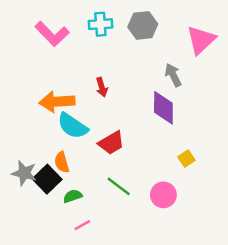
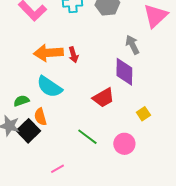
orange arrow: (57, 102) -> (48, 53), moved
red trapezoid: (111, 143) -> (103, 98), moved
green semicircle: (73, 196) -> (21, 101), moved

